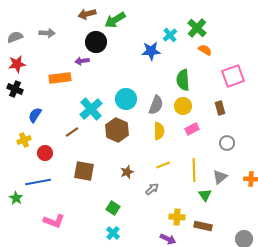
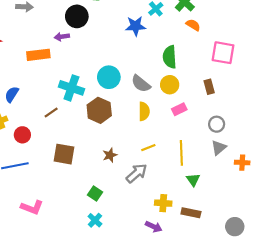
pink square: (233, 76) -> (223, 53), turned 30
gray semicircle: (156, 105) -> (141, 84), turned 108
cyan cross: (91, 109) -> (71, 88), turned -30
gray triangle: (220, 177) -> (219, 148), moved
gray arrow: (152, 189) -> (137, 173), size x1.5

